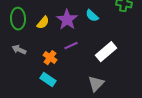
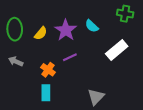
white rectangle: (106, 52) -> (117, 50), moved
cyan rectangle: (48, 80) -> (46, 93), turned 56

